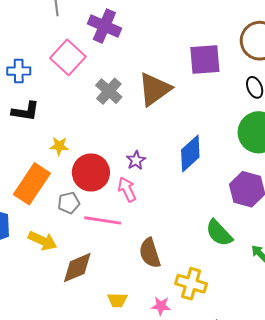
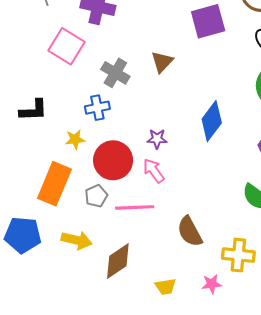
blue cross: (19, 71) -> (97, 108), moved
brown triangle: (155, 89) -> (162, 62), size x0.6
purple star: (136, 160) -> (157, 139), turned -30

